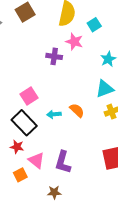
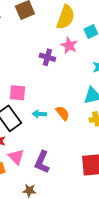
pink square: (29, 96) -> (18, 93), turned 30

